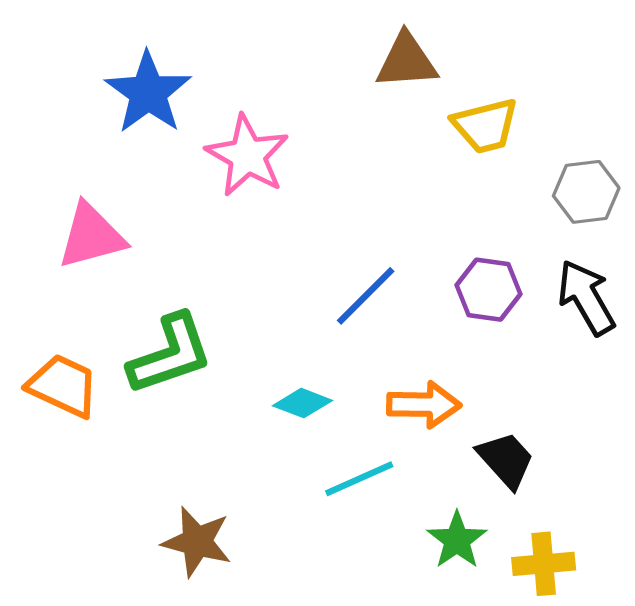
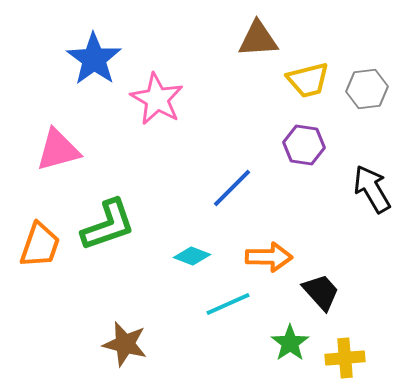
gray hexagon: (586, 192) -> (367, 89), moved
purple hexagon: (488, 290) -> (304, 145), moved
orange trapezoid: (63, 386) -> (40, 245), turned 84

